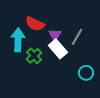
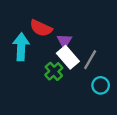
gray line: (77, 37) -> (90, 60), moved
green cross: (34, 56) -> (54, 71), moved

